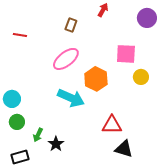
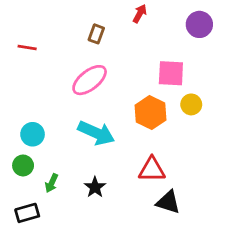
orange hexagon: (96, 79) -> (151, 113), moved
cyan circle: (12, 99) -> (33, 134), moved
black star: (56, 144) -> (95, 187), moved

